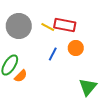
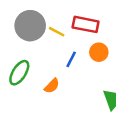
yellow line: (48, 27) -> (57, 32), moved
orange semicircle: (21, 76) -> (52, 86), moved

